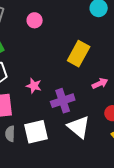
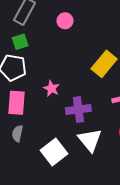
white square: (36, 132) -> (54, 152), moved, turned -35

